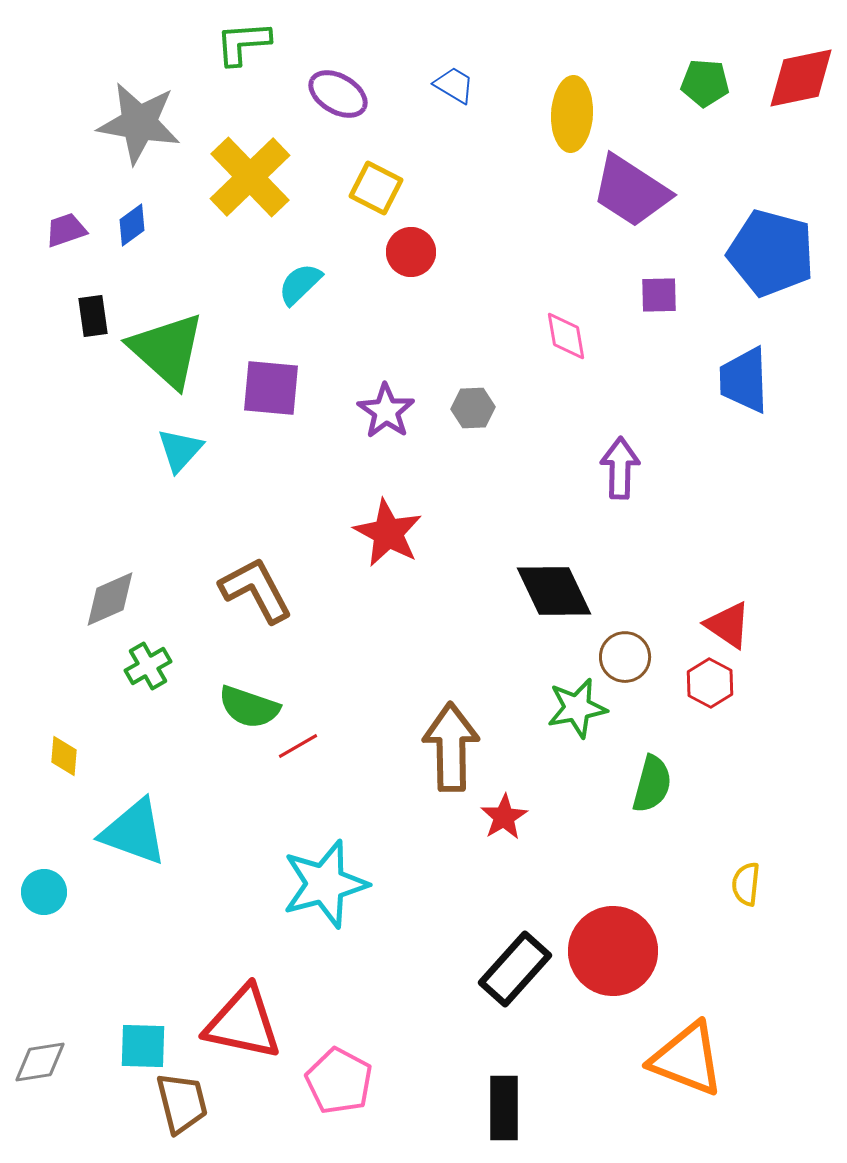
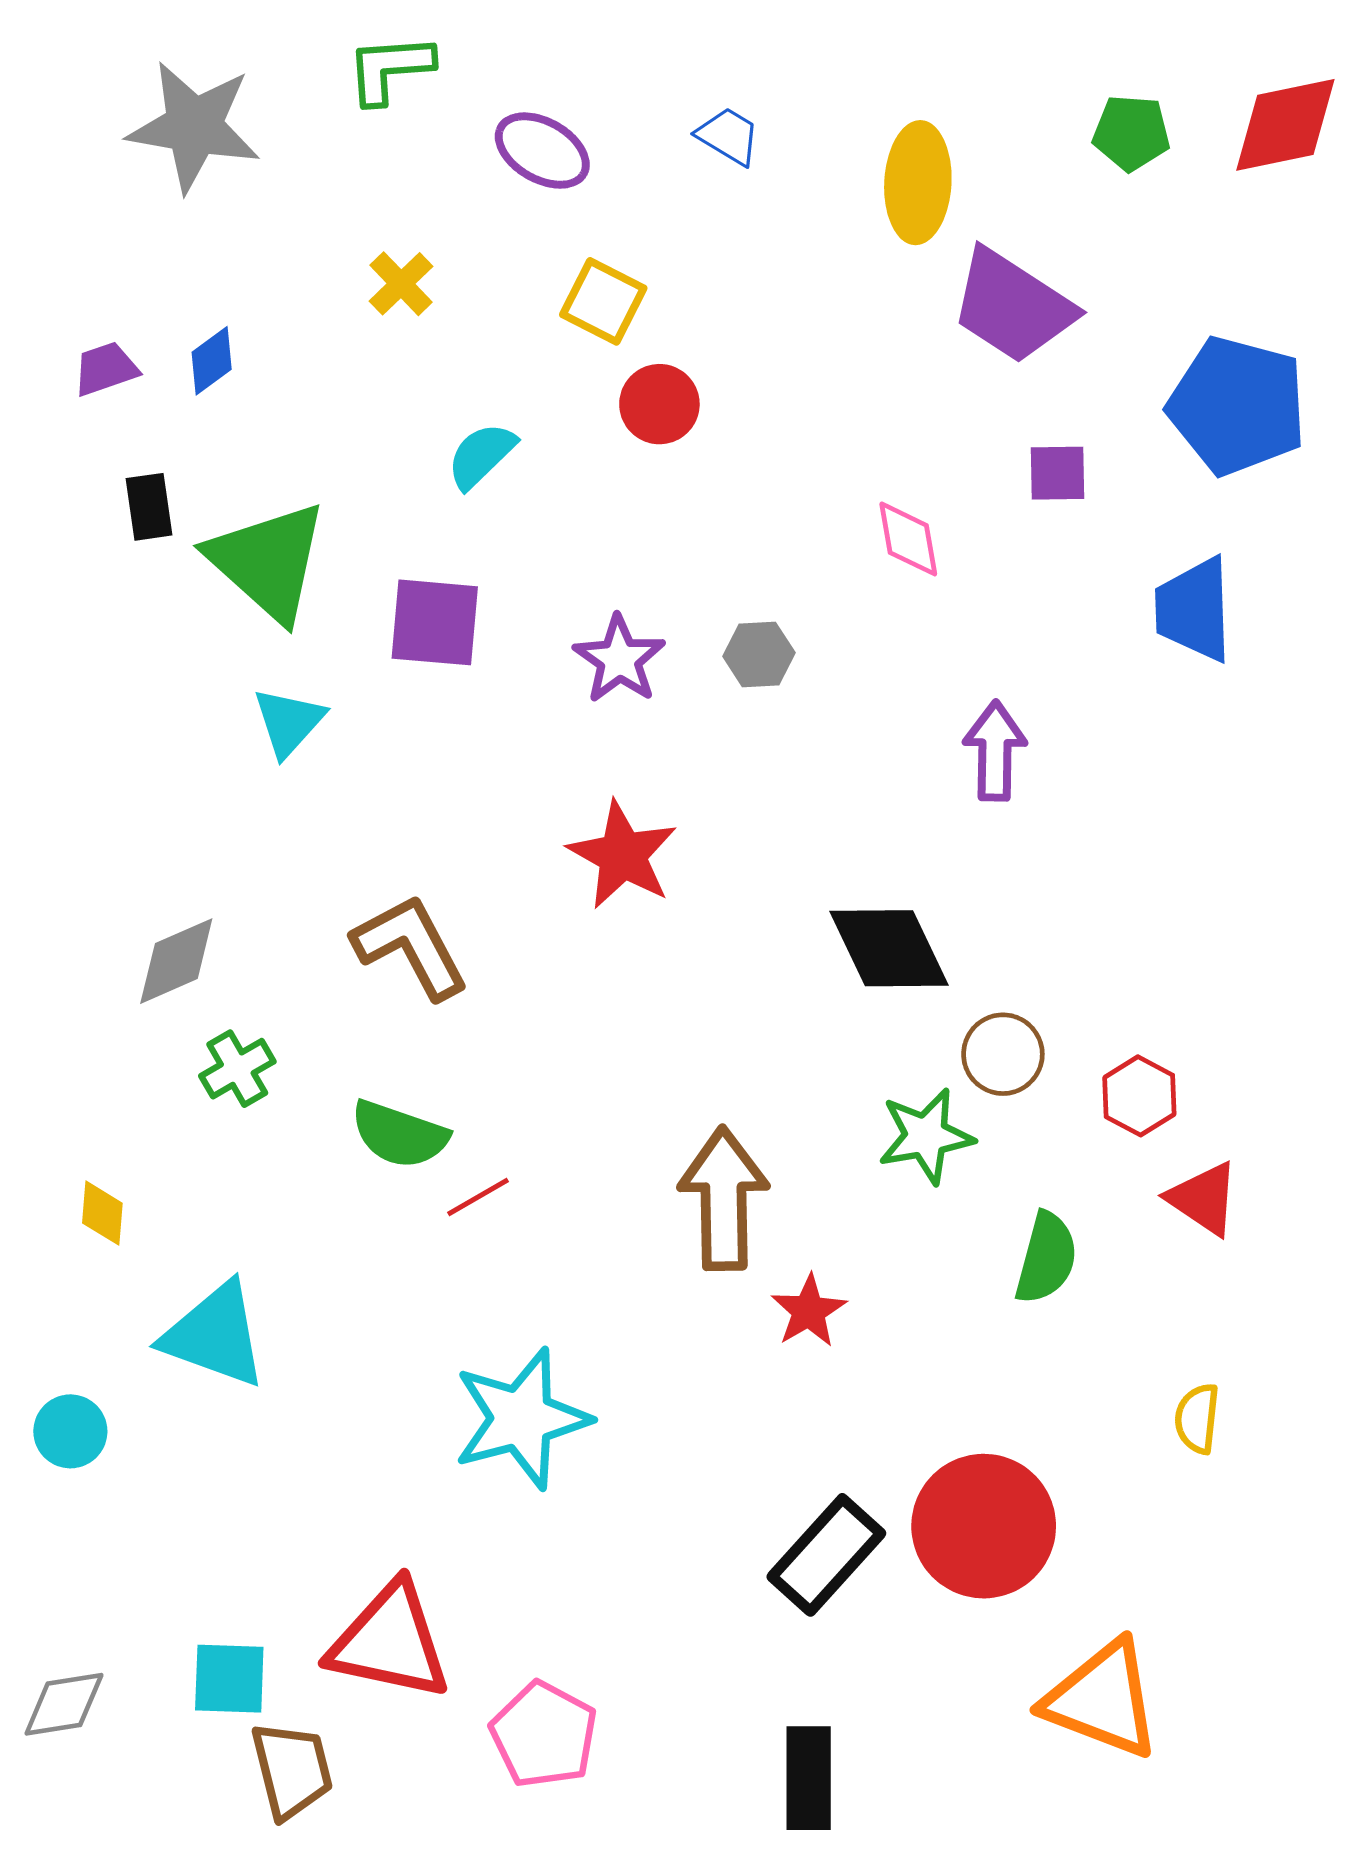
gray star: (139, 123) -> (194, 126), moved
yellow cross: (250, 177) -> (401, 284), size x0.5
red triangle: (728, 625) -> (1204, 1199), moved

